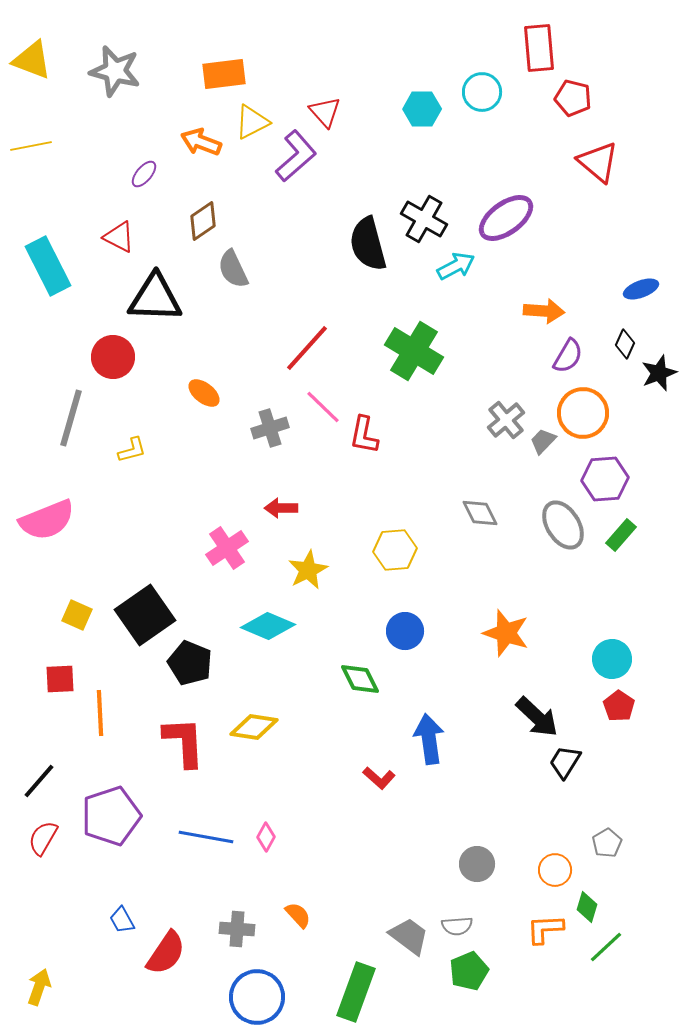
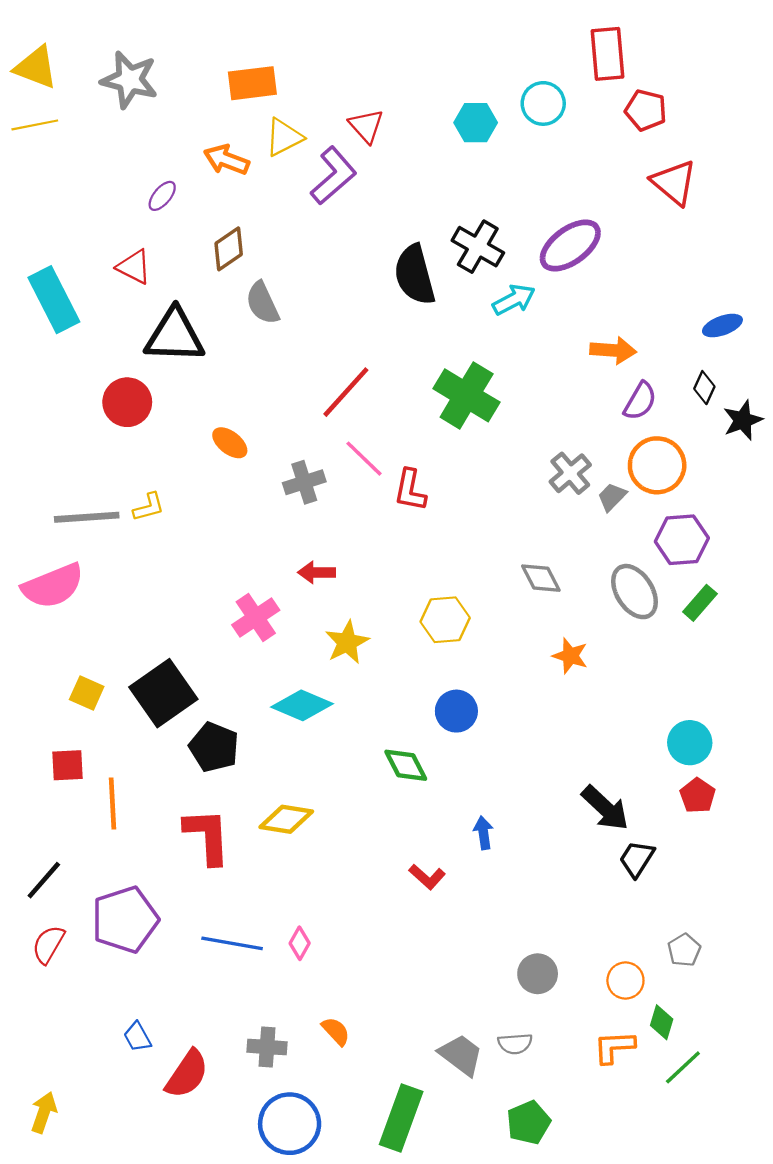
yellow line: (31, 146) -> (35, 125), moved
gray line: (71, 418) -> (87, 517), moved, turned 70
orange star: (506, 633) -> (570, 656), moved, size x0.7
blue arrow: (429, 739) -> (483, 833), size x0.6
green pentagon: (469, 971) -> (529, 1123), moved

